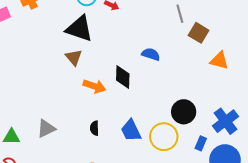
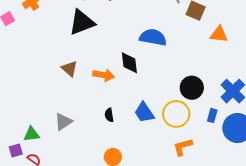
black triangle: (79, 29) -> (82, 22), turned -32
blue semicircle: (151, 54) -> (153, 37), size x1.5
brown triangle: (74, 57) -> (69, 69), moved

